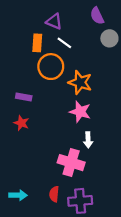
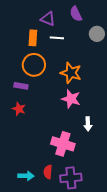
purple semicircle: (97, 16) -> (76, 14), moved
white line: (64, 43) -> (57, 38), turned -32
orange circle: (51, 67) -> (34, 65), moved
white arrow: (88, 140) -> (88, 124), moved
cyan arrow: (18, 195) -> (26, 176), moved

